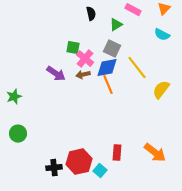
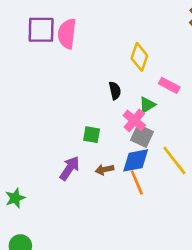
pink cross: (85, 59) -> (134, 120), moved
purple arrow: (56, 74) -> (70, 168), turned -90

